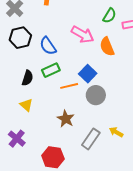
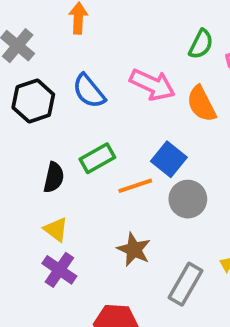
blue semicircle: (48, 46) -> (89, 91), moved
purple cross: (17, 139) -> (59, 270), moved

